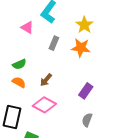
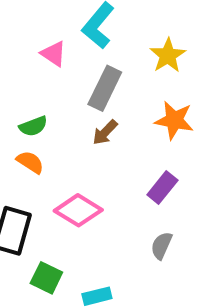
gray rectangle: (54, 43) -> (105, 88), size x1.5
orange star: (81, 48) -> (174, 120), moved
brown arrow: (46, 80) -> (105, 132), moved

